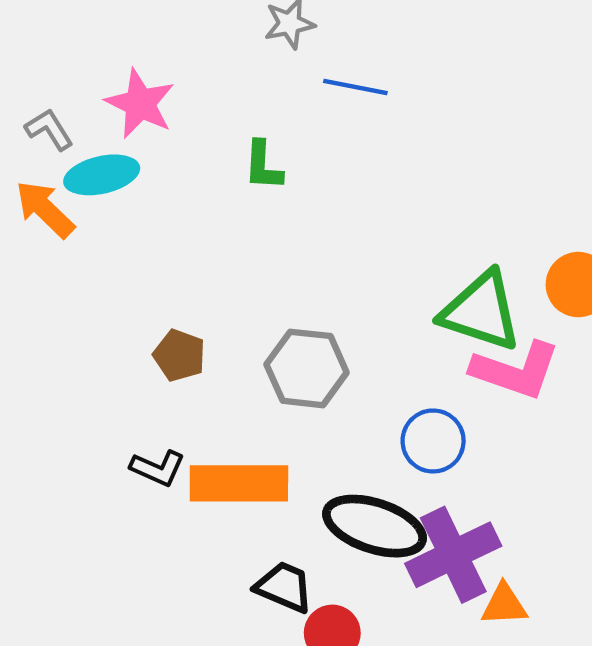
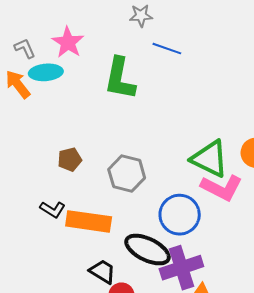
green L-shape: (263, 166) -> (120, 79), size x1.8
brown pentagon: (179, 355) -> (70, 159), turned 30
blue circle: (433, 441) -> (180, 215), size x1.4

